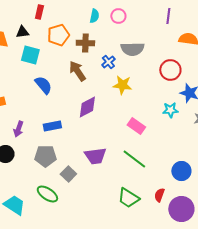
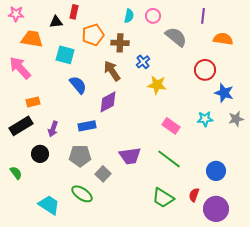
black triangle: (22, 32) -> (56, 22), moved
gray semicircle: (132, 49) -> (176, 37), moved, turned -140
purple diamond: (87, 107) -> (108, 102), moved
cyan star: (170, 110) -> (205, 119), moved

